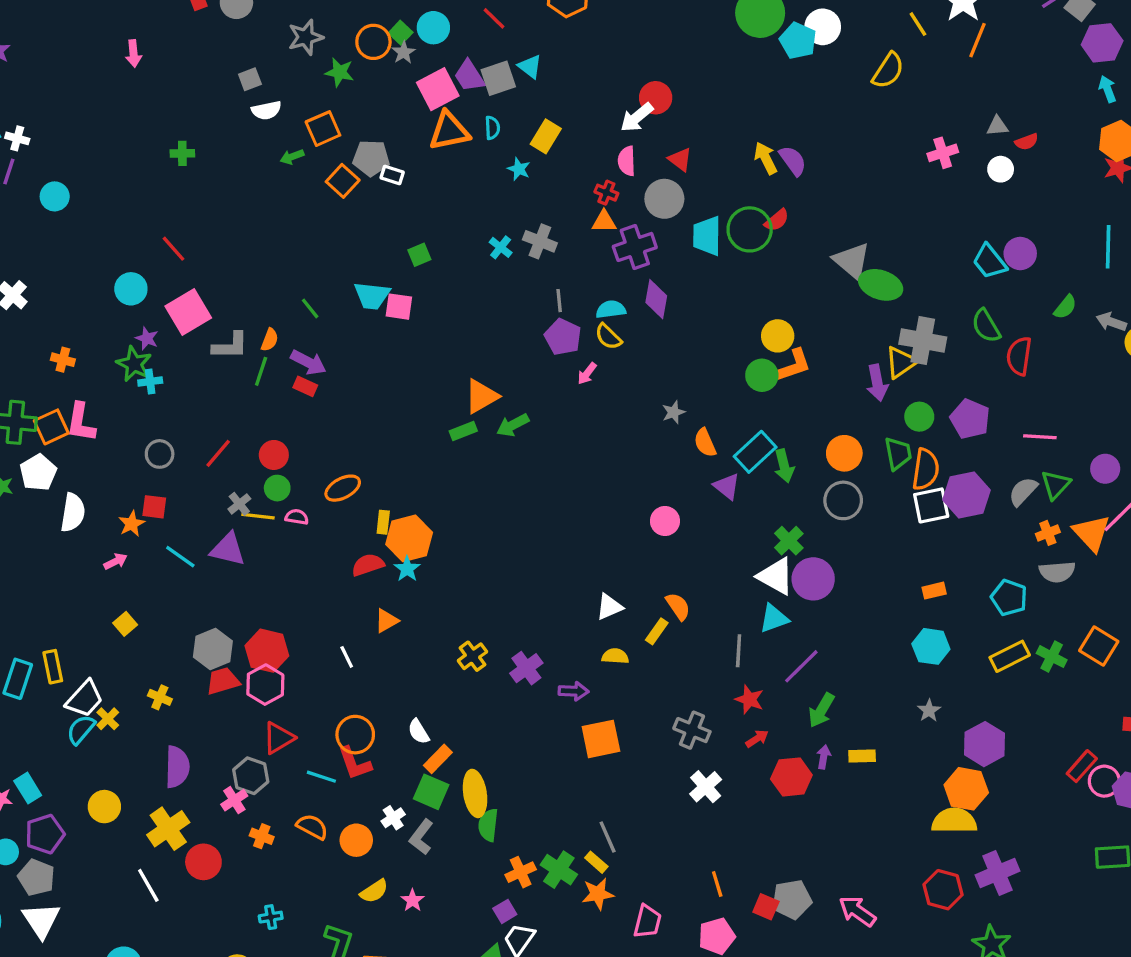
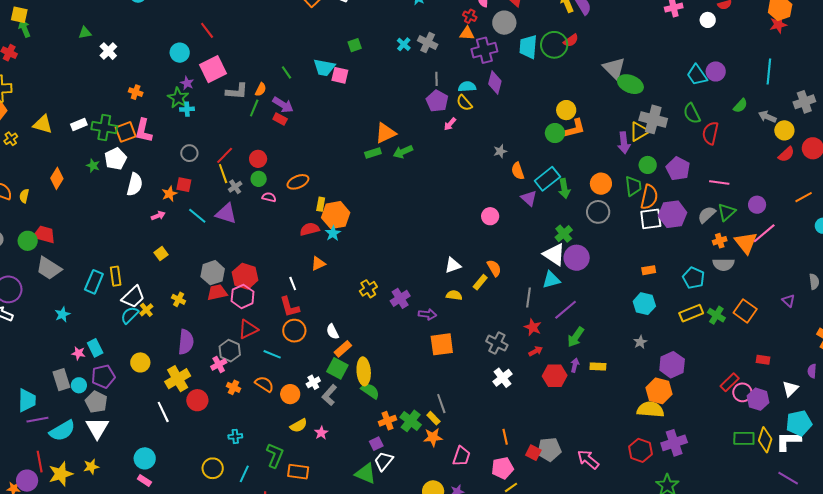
yellow line: (258, 516) -> (223, 174), moved, turned 60
red L-shape: (355, 763) -> (289, 307), moved
green semicircle: (488, 825) -> (370, 391), turned 114

